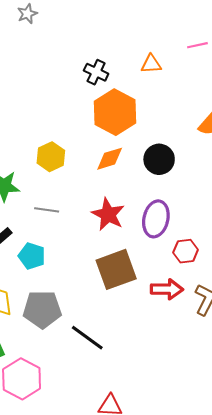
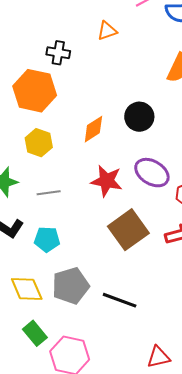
orange hexagon: (115, 112) -> (35, 91), moved
purple ellipse: (156, 219) -> (152, 173), turned -56

